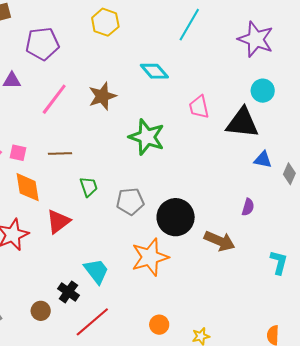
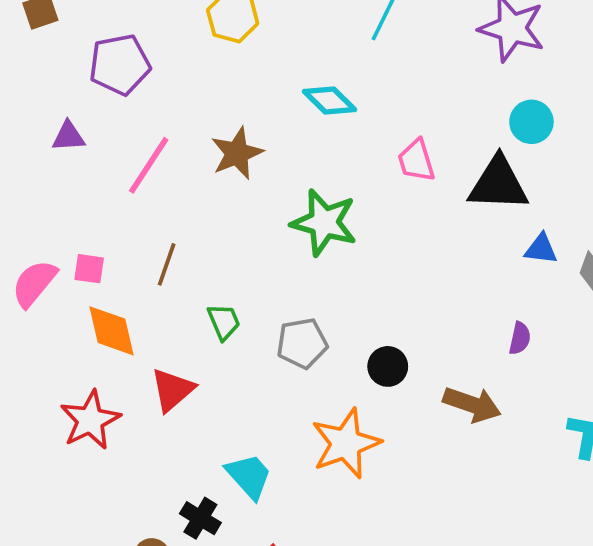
brown line: (60, 153) -> (167, 264), turned -65
black circle: (176, 217) -> (388, 366), size x0.6

